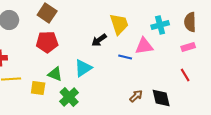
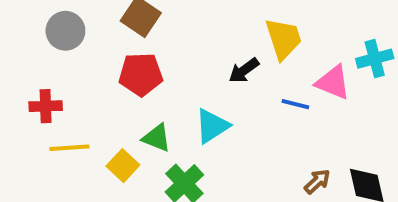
cyan cross: (160, 25) -> (375, 59), moved
pink triangle: (144, 46) -> (333, 82), turned 30
yellow square: (38, 88) -> (123, 166), turned 35

